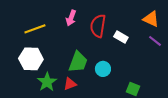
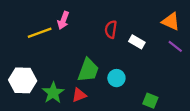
pink arrow: (71, 18) -> (63, 20), moved
red semicircle: (98, 26) -> (111, 29), size x0.7
white hexagon: (31, 59) -> (23, 80), moved

